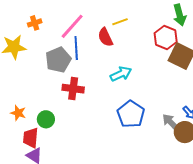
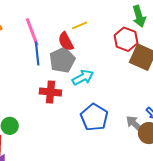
pink line: (72, 26) -> (32, 32), turned -60
gray pentagon: (58, 60) -> (62, 60), moved
red cross: (73, 89) -> (50, 92), moved

